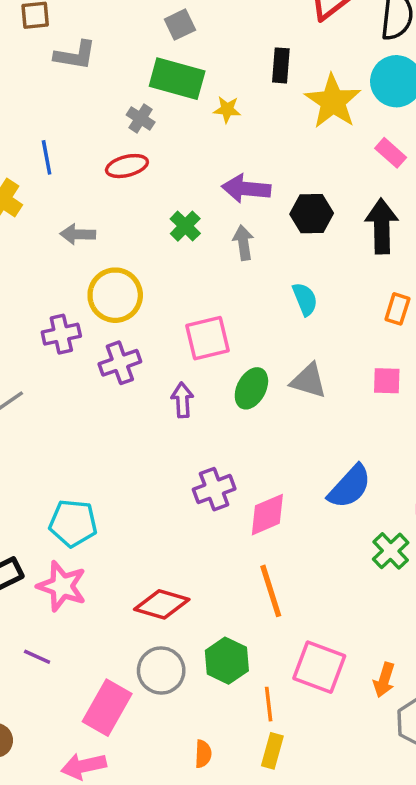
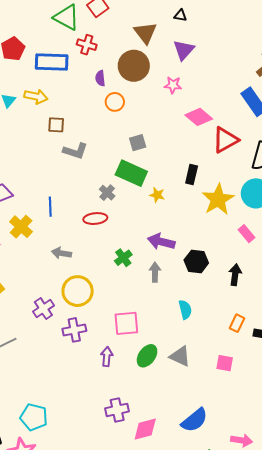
black arrow: (382, 226) -> (235, 275), size x0.7
purple cross: (61, 334) -> (43, 309), turned -30

